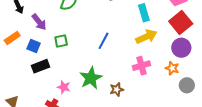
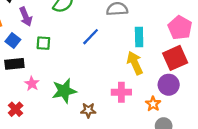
yellow arrow: (146, 37) -> (135, 63), turned -105
blue line: (104, 41) -> (91, 37), moved
pink star: (64, 87) -> (32, 84), moved

